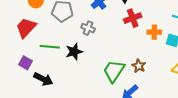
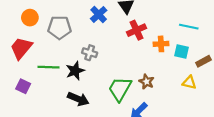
gray cross: (88, 28) -> (90, 53), moved
black arrow: (43, 79) -> (78, 99), moved

